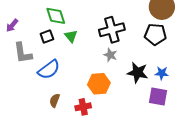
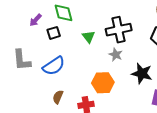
purple arrow: (12, 25) -> (36, 20), moved
green triangle: (71, 36) -> (89, 37), moved
gray L-shape: (23, 53) -> (22, 60), moved

